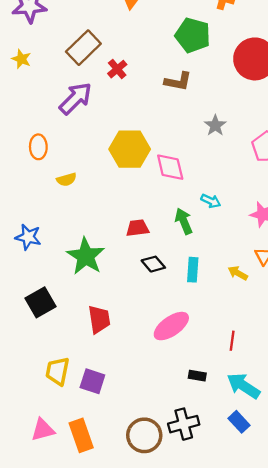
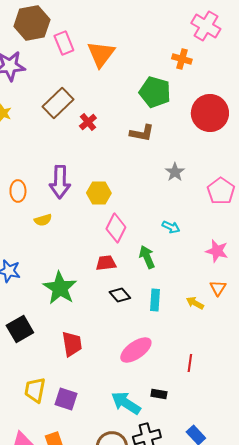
purple arrow: (76, 98) -> (60, 182), moved, turned 136
yellow hexagon: (130, 149) -> (99, 193), size x0.7
pink diamond: (170, 167) -> (116, 228), moved, turned 40
cyan arrow: (211, 201) -> (171, 227), moved
cyan arrow: (243, 386) -> (126, 403), moved

